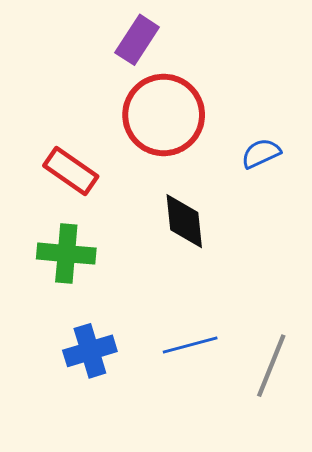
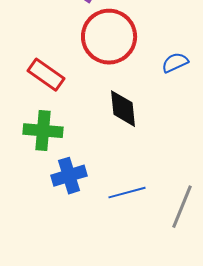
blue cross: (90, 351) -> (69, 176), moved

